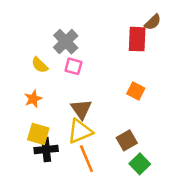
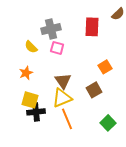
red rectangle: (137, 39) -> (92, 27), moved
gray cross: (66, 42) -> (51, 29), turned 30
orange square: (136, 91) -> (105, 67), turned 32
brown square: (127, 140) -> (94, 90), moved

